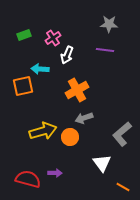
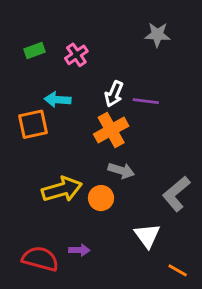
purple line: (105, 50) -> (146, 101), moved
white arrow: (67, 55) -> (114, 94), moved
gray arrow: (84, 118) -> (121, 171), turned -144

